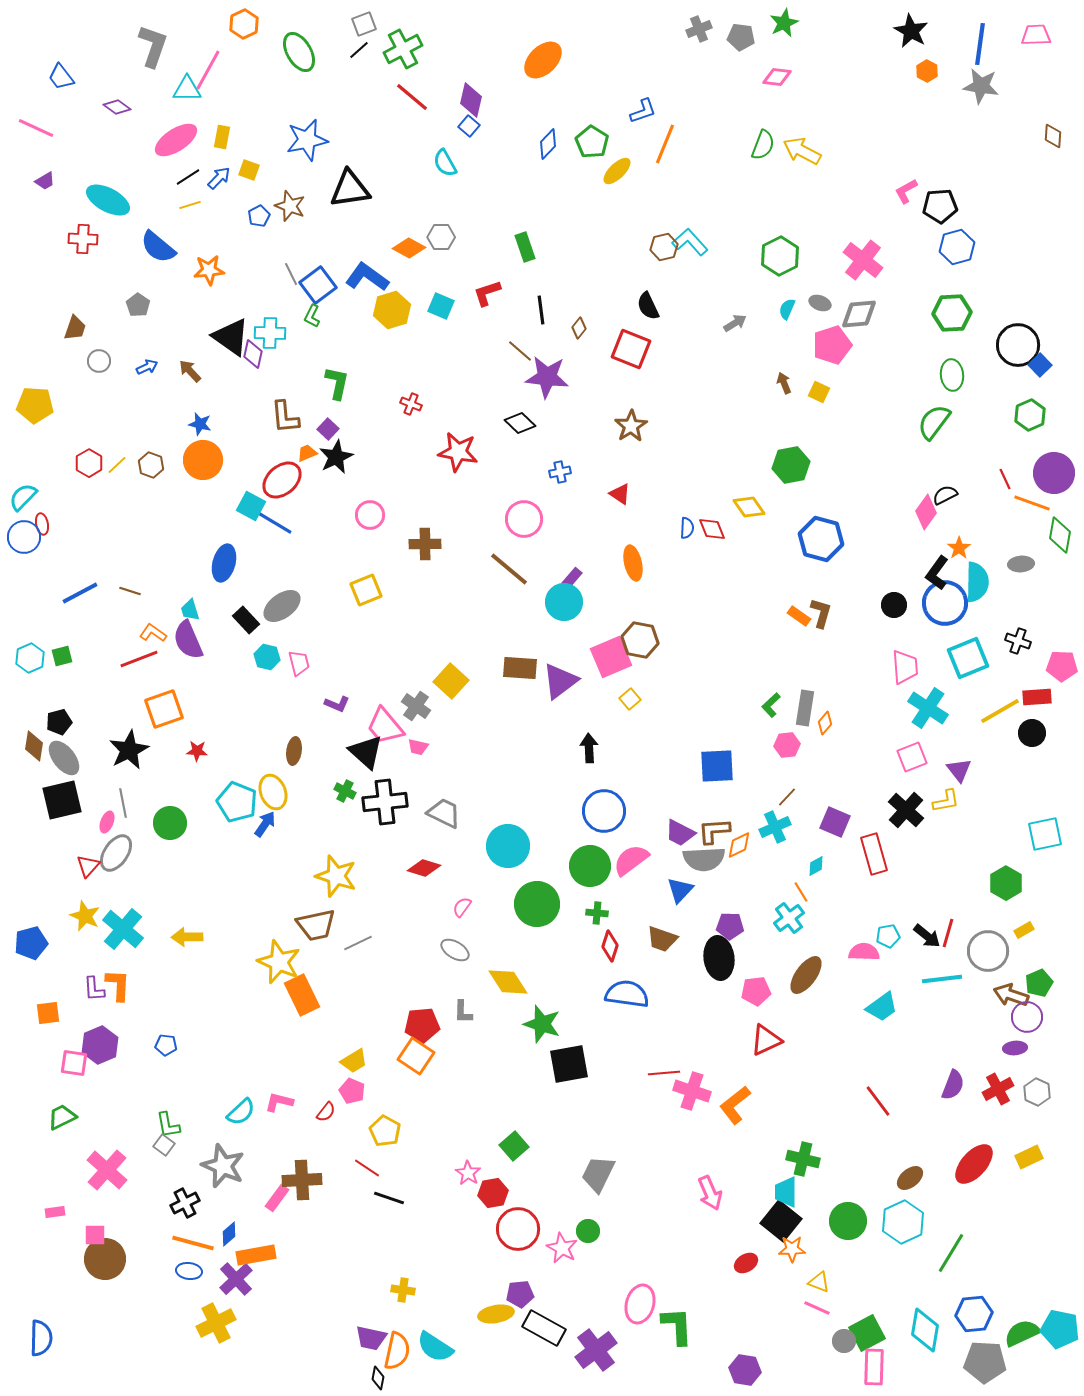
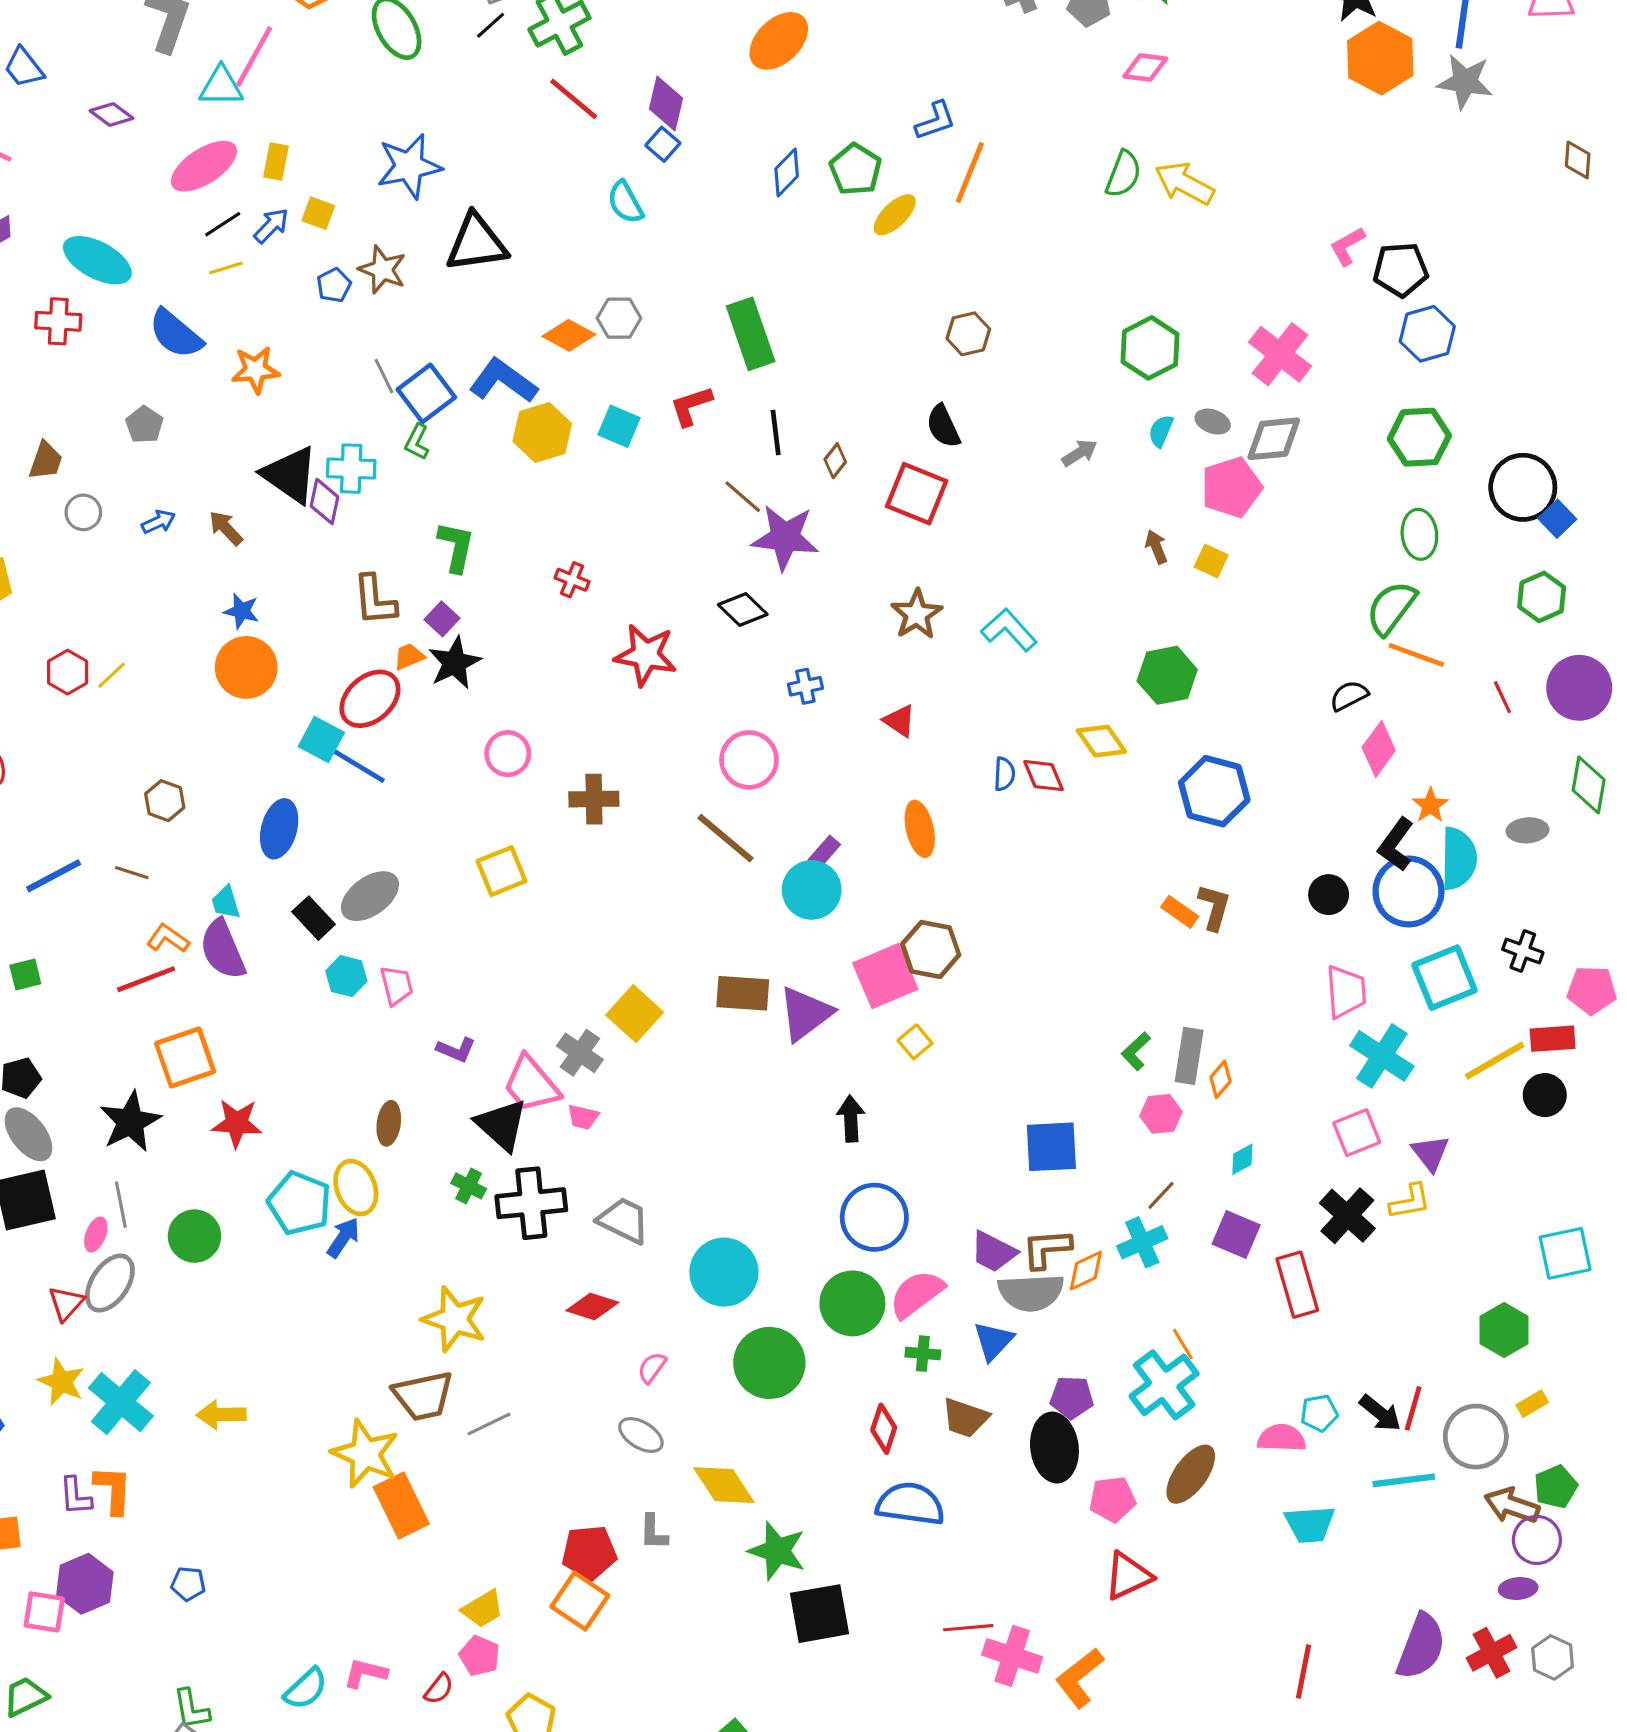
orange hexagon: (927, 71) -> (1380, 58), size x2.0
cyan L-shape: (690, 242) -> (1009, 630), moved
green rectangle: (525, 247) -> (751, 334), size x1.5
brown hexagon: (151, 465) -> (165, 801), moved
black semicircle: (945, 495) -> (1349, 696), moved
orange line: (1032, 503) -> (1416, 655), moved
red star: (197, 751) -> (237, 1123), size x1.5
cyan diamond: (816, 866) -> (1242, 1159), moved
green cross: (597, 913) -> (923, 1354), moved
cyan cross: (789, 918) -> (1164, 1385), size x1.4
cyan trapezoid: (882, 1007) -> (1310, 1524), turned 32
purple semicircle: (953, 1085) -> (1421, 1646), size x1.4
red line: (878, 1101) -> (1304, 1672), turned 48

